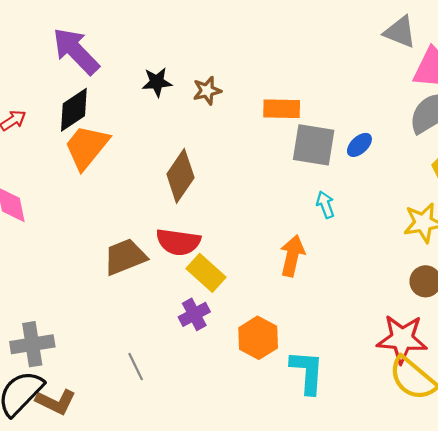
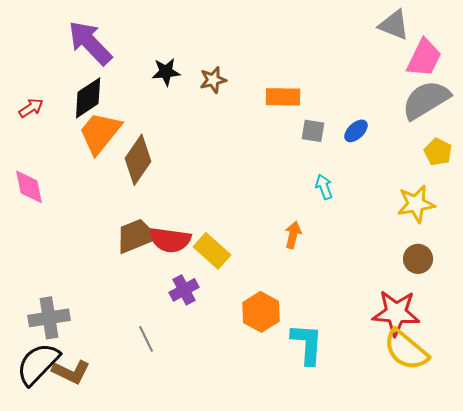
gray square: (314, 145) -> (313, 131), size x0.6
brown diamond: (180, 176) -> (138, 160), moved
red semicircle: (178, 242) -> (170, 240), moved
orange arrow: (292, 256) -> (293, 235), size x0.7
purple cross: (194, 314) -> (184, 290), moved

